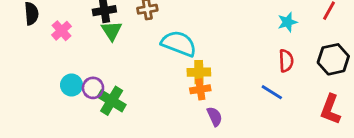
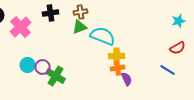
pink cross: (62, 31) -> (21, 27), size x1.5
green triangle: (112, 31) -> (80, 27), moved, turned 42
red semicircle: (286, 61) -> (178, 48), turned 63
purple semicircle: (215, 117) -> (127, 79), moved

